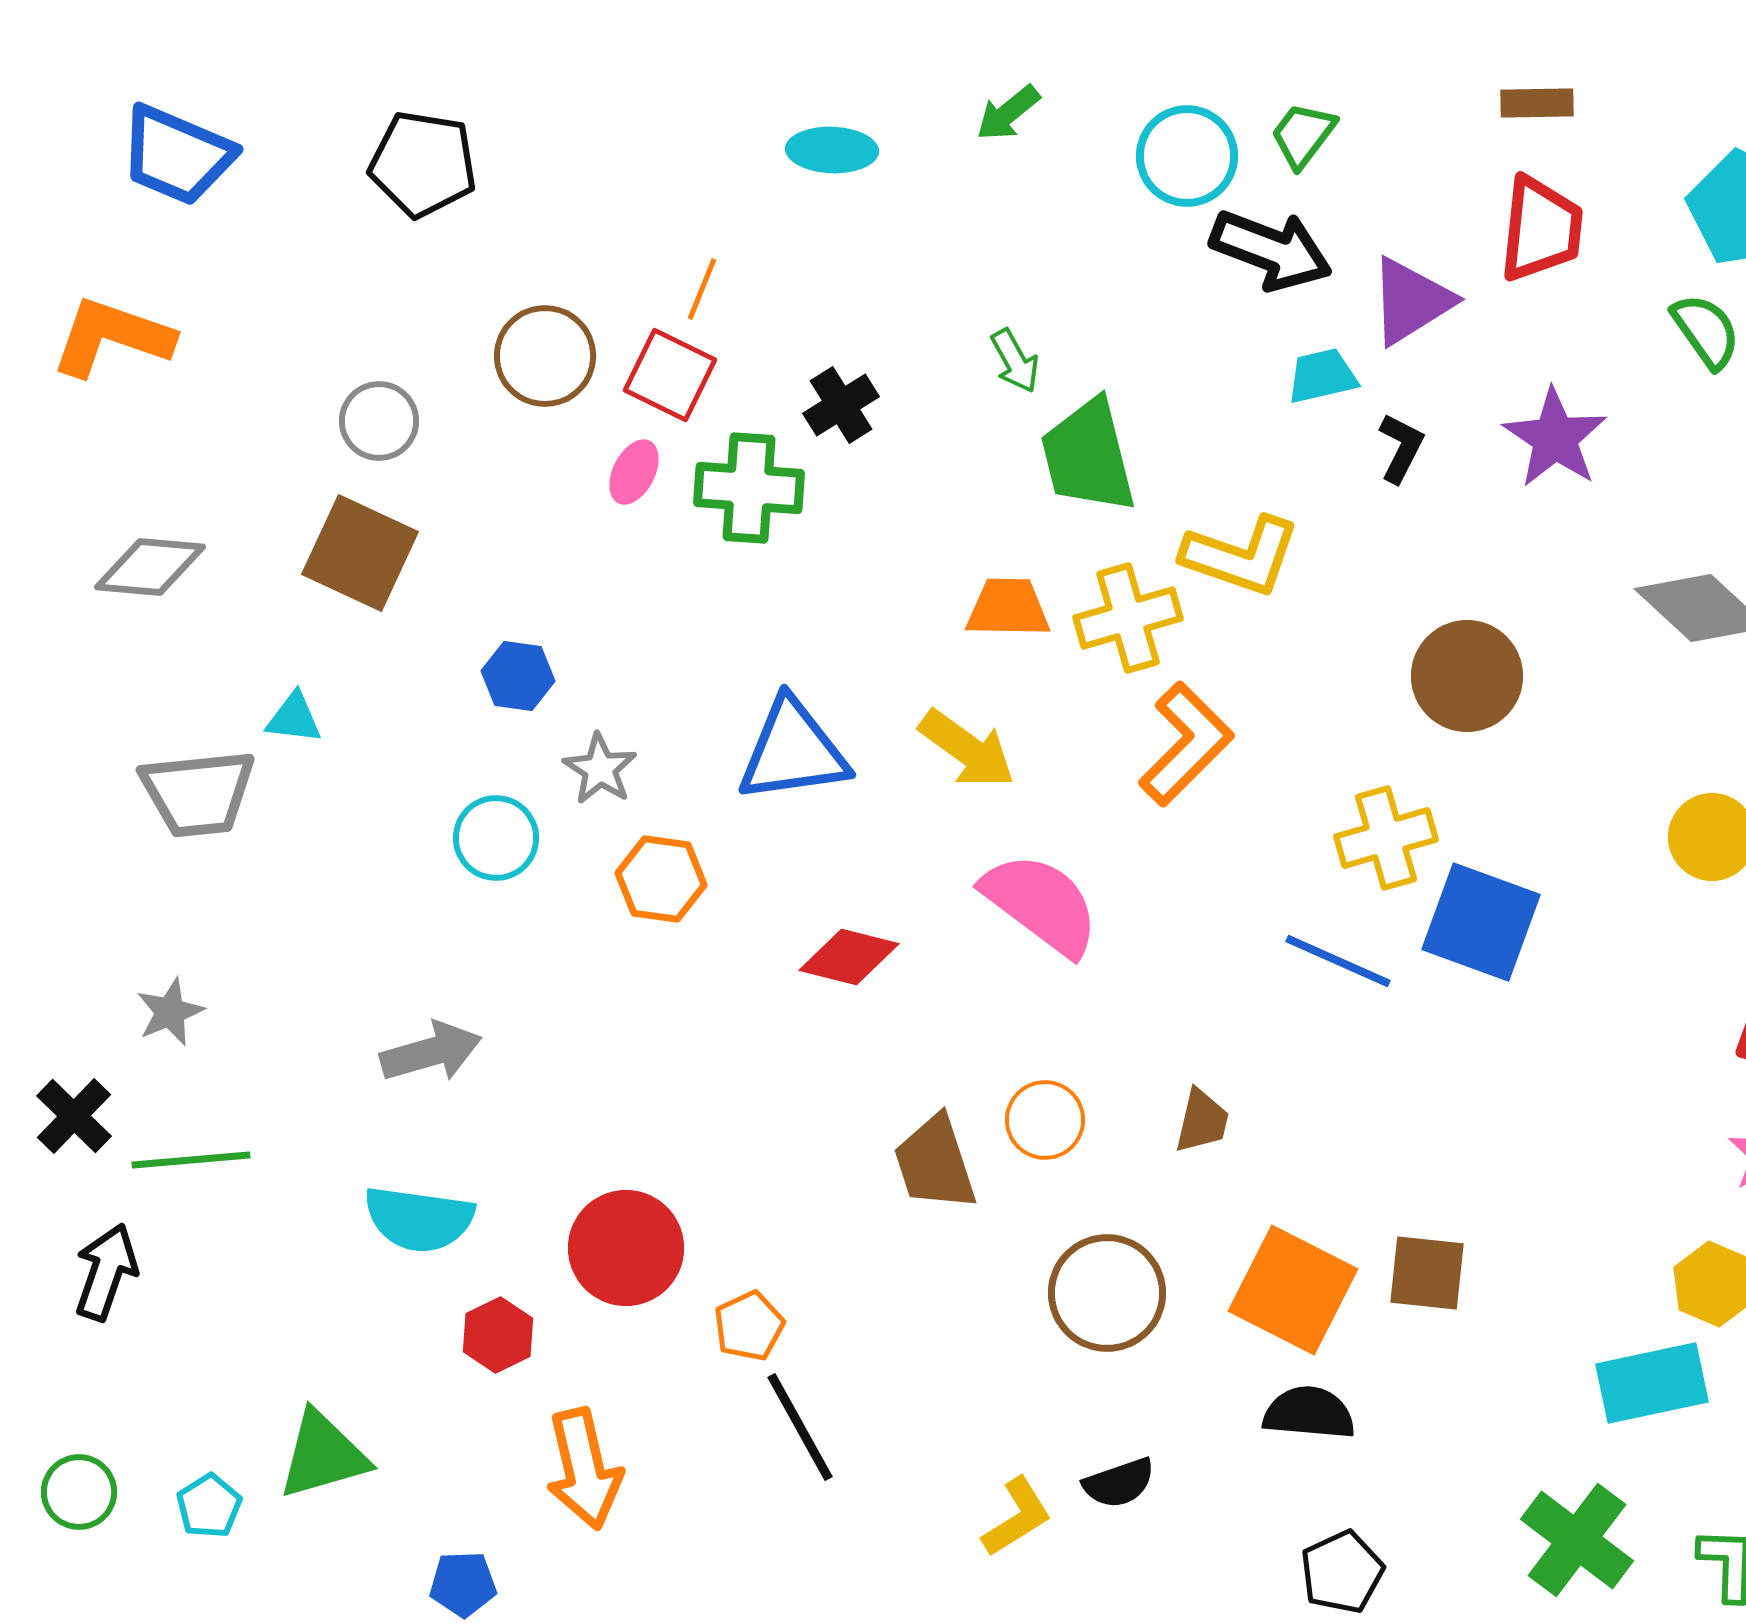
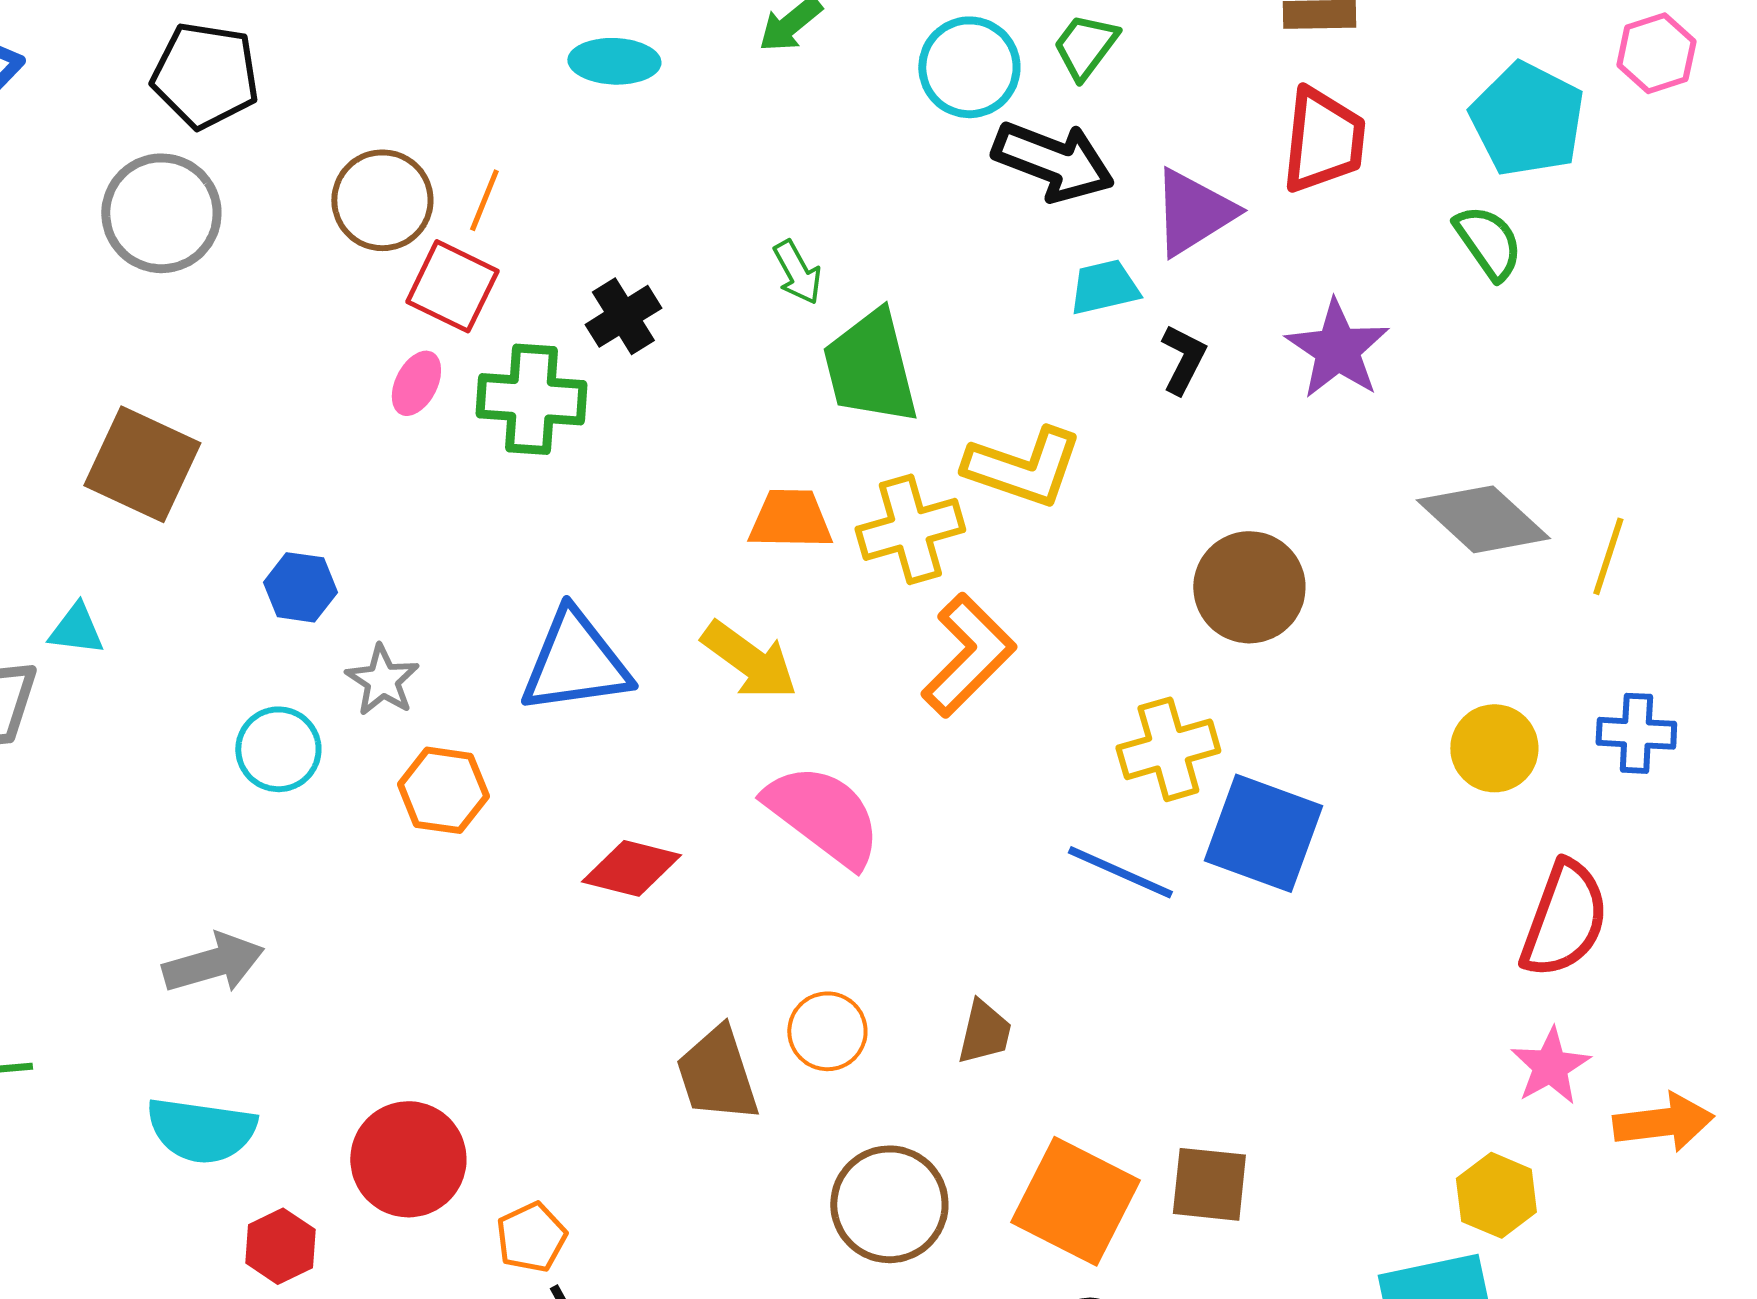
brown circle: (545, 356) -> (382, 200), moved
gray circle: (379, 421) -> (161, 213), moved, size x1.5

